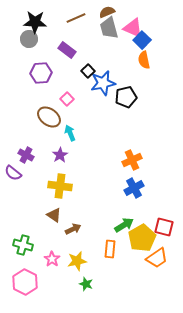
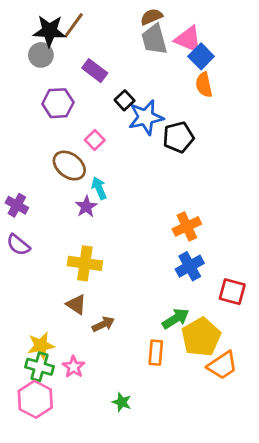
brown line: (76, 18) -> (74, 25), moved, turned -30
purple cross: (26, 155) -> (17, 205), moved
purple star: (60, 155) -> (86, 207), moved
red square: (164, 227) -> (232, 292), moved
green cross: (23, 245) -> (40, 367), moved
yellow star: (77, 261) -> (41, 345), moved

